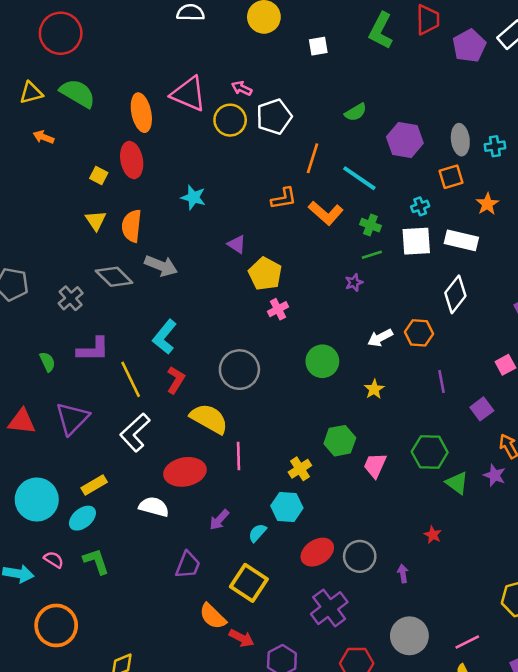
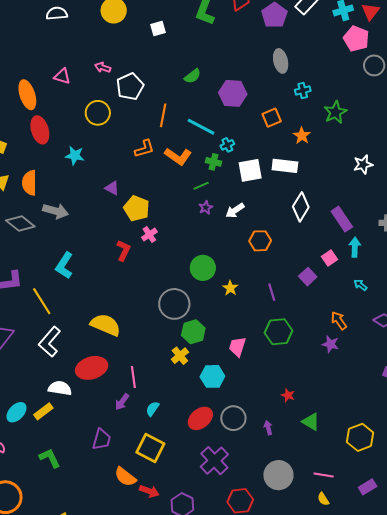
pink triangle: (189, 94) -> (62, 76), size x0.6
yellow circle: (230, 120) -> (98, 113), moved
gray ellipse: (460, 140) -> (281, 61), moved
red ellipse: (132, 160) -> (40, 130), moved
cyan cross: (420, 206) -> (227, 145), moved
green line: (372, 255) -> (201, 186), moved
white diamond: (455, 294) -> (301, 207), moved
white arrow: (380, 338) -> (235, 211), moved
green circle: (322, 361) -> (203, 268), moved
gray circle: (239, 370) -> (174, 304), moved
red L-shape: (176, 380) -> (123, 250), moved
purple line: (442, 382) -> (272, 292), moved
purple square: (482, 409) -> (308, 277), moved
green hexagon: (340, 441) -> (193, 332), moved
pink line: (239, 456) -> (133, 377), moved
green triangle: (457, 483) -> (311, 422), moved
yellow rectangle: (94, 485) -> (43, 411), moved
white semicircle: (154, 507) -> (60, 388), moved
cyan hexagon: (287, 507) -> (212, 376), moved
green L-shape: (96, 561) -> (50, 458), moved
pink line: (467, 642) -> (324, 475), turned 42

